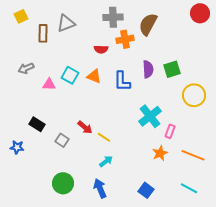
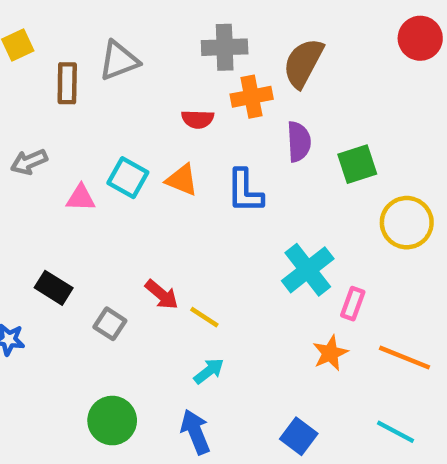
purple semicircle: (148, 69) -> (299, 142), moved

